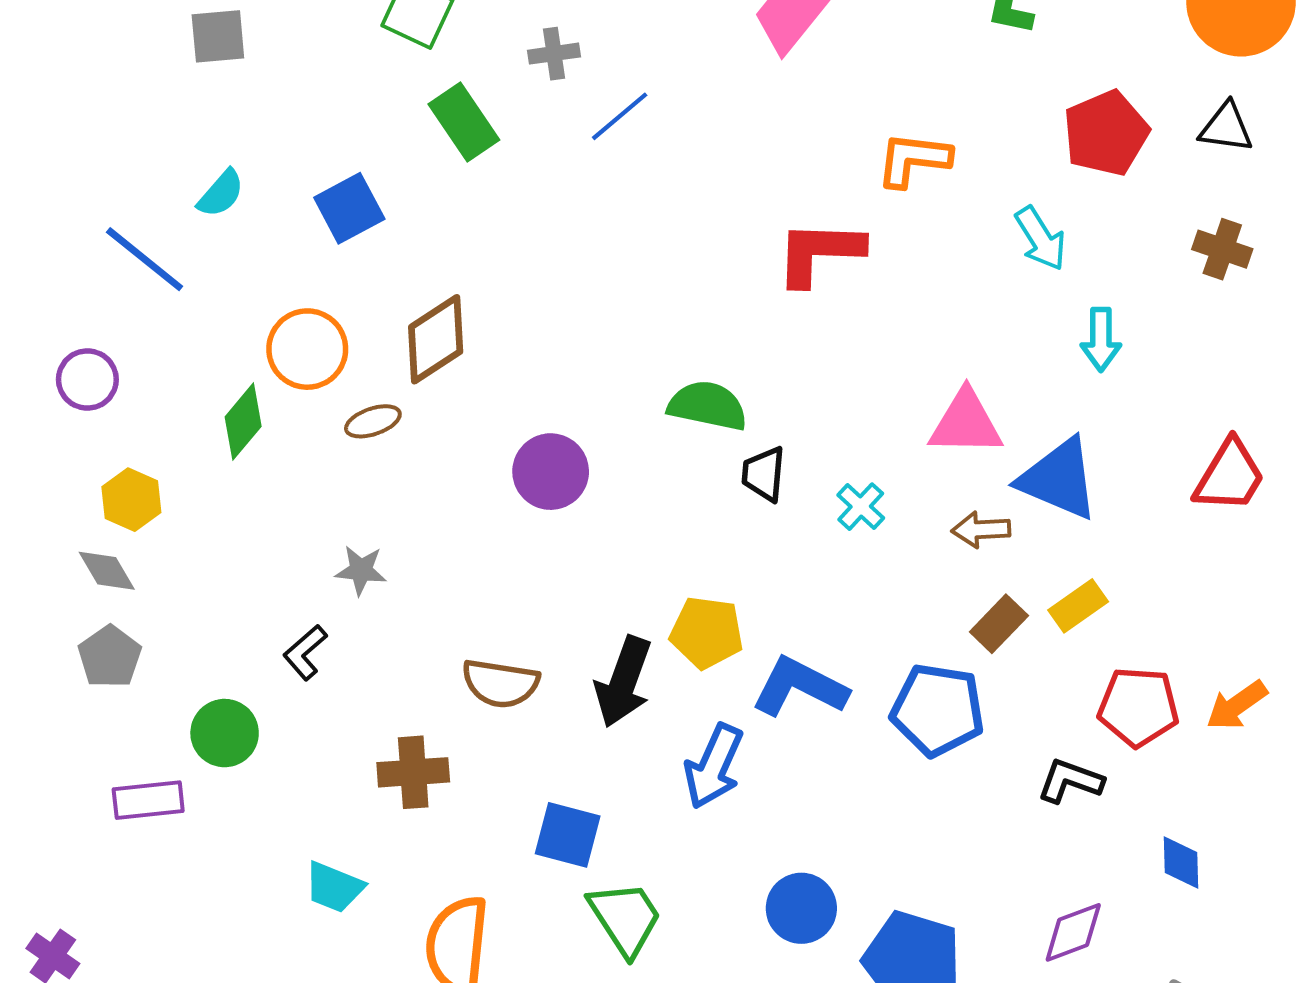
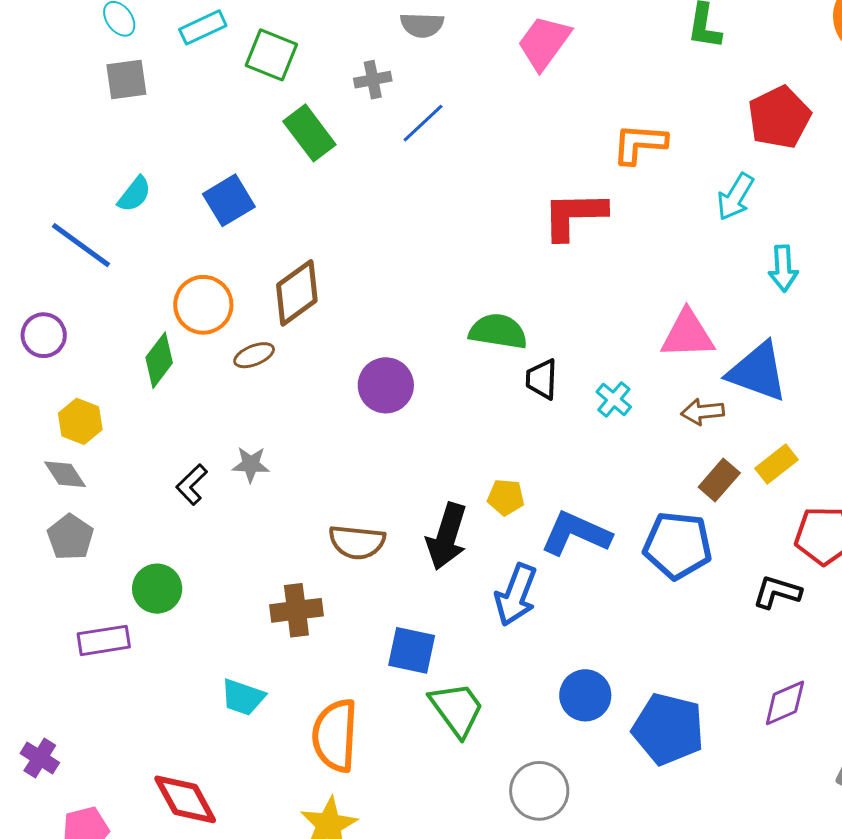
cyan arrow: (1041, 239) -> (735, 197), turned 66
yellow pentagon: (707, 632) -> (506, 497), size x0.7
black L-shape: (305, 652) -> (192, 485), moved

